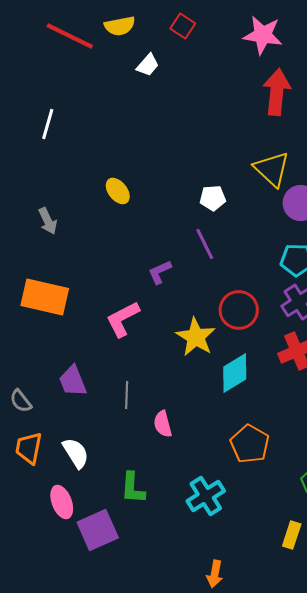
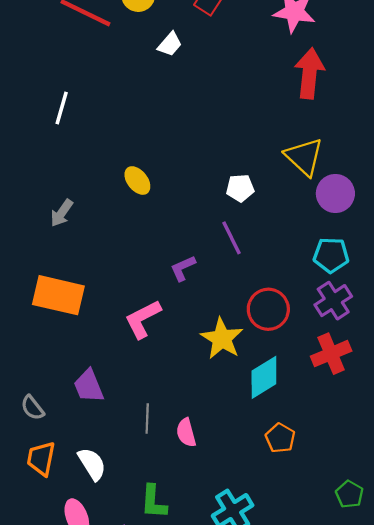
gray arrow: (48, 221) -> (62, 213), turned 60
gray line: (127, 395) -> (147, 419), moved
orange pentagon: (250, 444) -> (280, 438), moved, size x0.7

